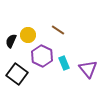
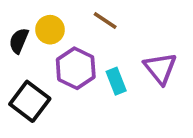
purple triangle: (88, 69) -> (160, 68), moved

